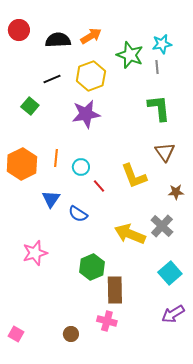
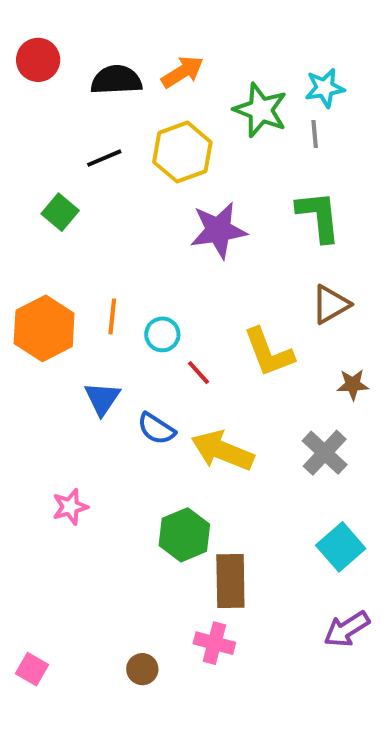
purple star: (86, 114) -> (218, 230), moved
brown triangle: (165, 152) -> (331, 304), turned 35
yellow arrow: (130, 234) -> (222, 451), moved
pink star: (35, 253) -> (70, 507), size x0.7

